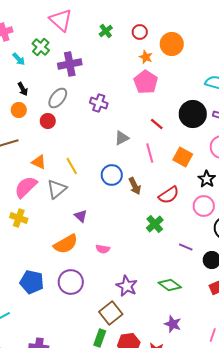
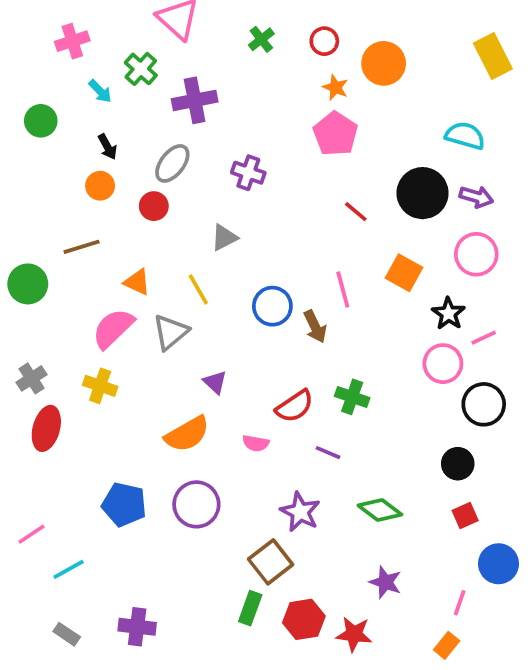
gray triangle: (122, 138) -> (224, 238), moved
pink line: (150, 153) -> (343, 289), moved
red semicircle: (169, 195) -> (295, 406), moved
green cross: (155, 224) -> (352, 397), turned -30
purple line: (186, 247) -> (328, 453), moved

